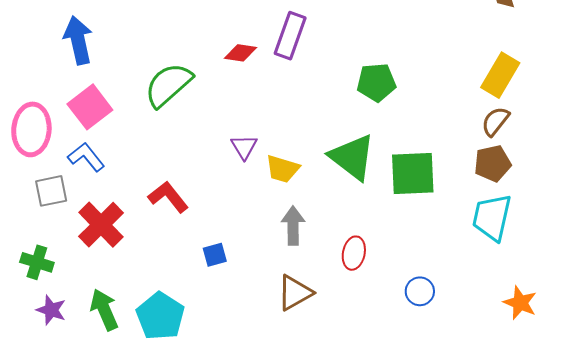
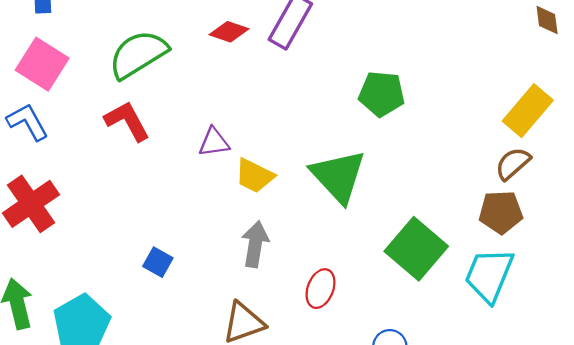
pink square: (90, 107) -> (42, 64), turned -30
purple triangle: (244, 147) -> (214, 142), turned 44
green square: (413, 173) -> (416, 249), moved, turned 33
red L-shape: (168, 197) -> (127, 121), moved
blue square: (215, 255) -> (158, 262), turned 35

